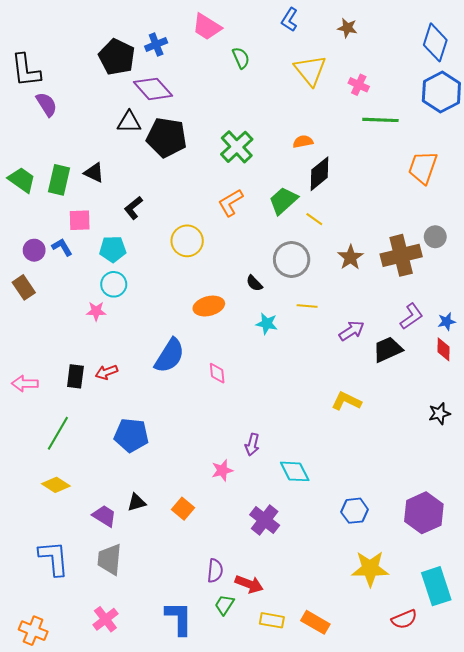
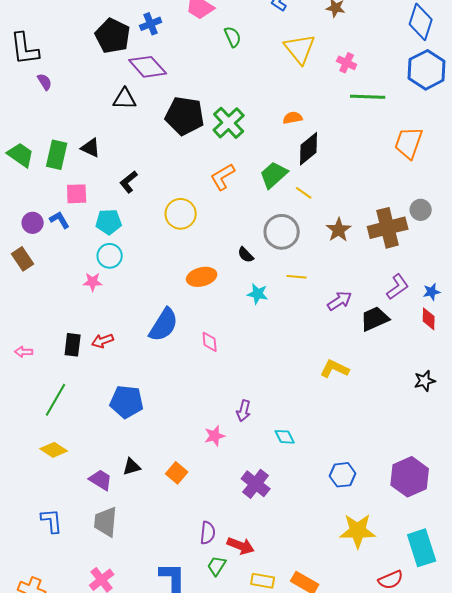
purple semicircle: (47, 104) -> (45, 82), size x0.7
black pentagon: (166, 137) -> (185, 116), moved
pink arrow: (25, 384) -> (24, 352), size x0.7
cyan diamond: (295, 471) -> (285, 437), size x0.7
blue L-shape: (54, 558) -> (52, 521), size x0.7

